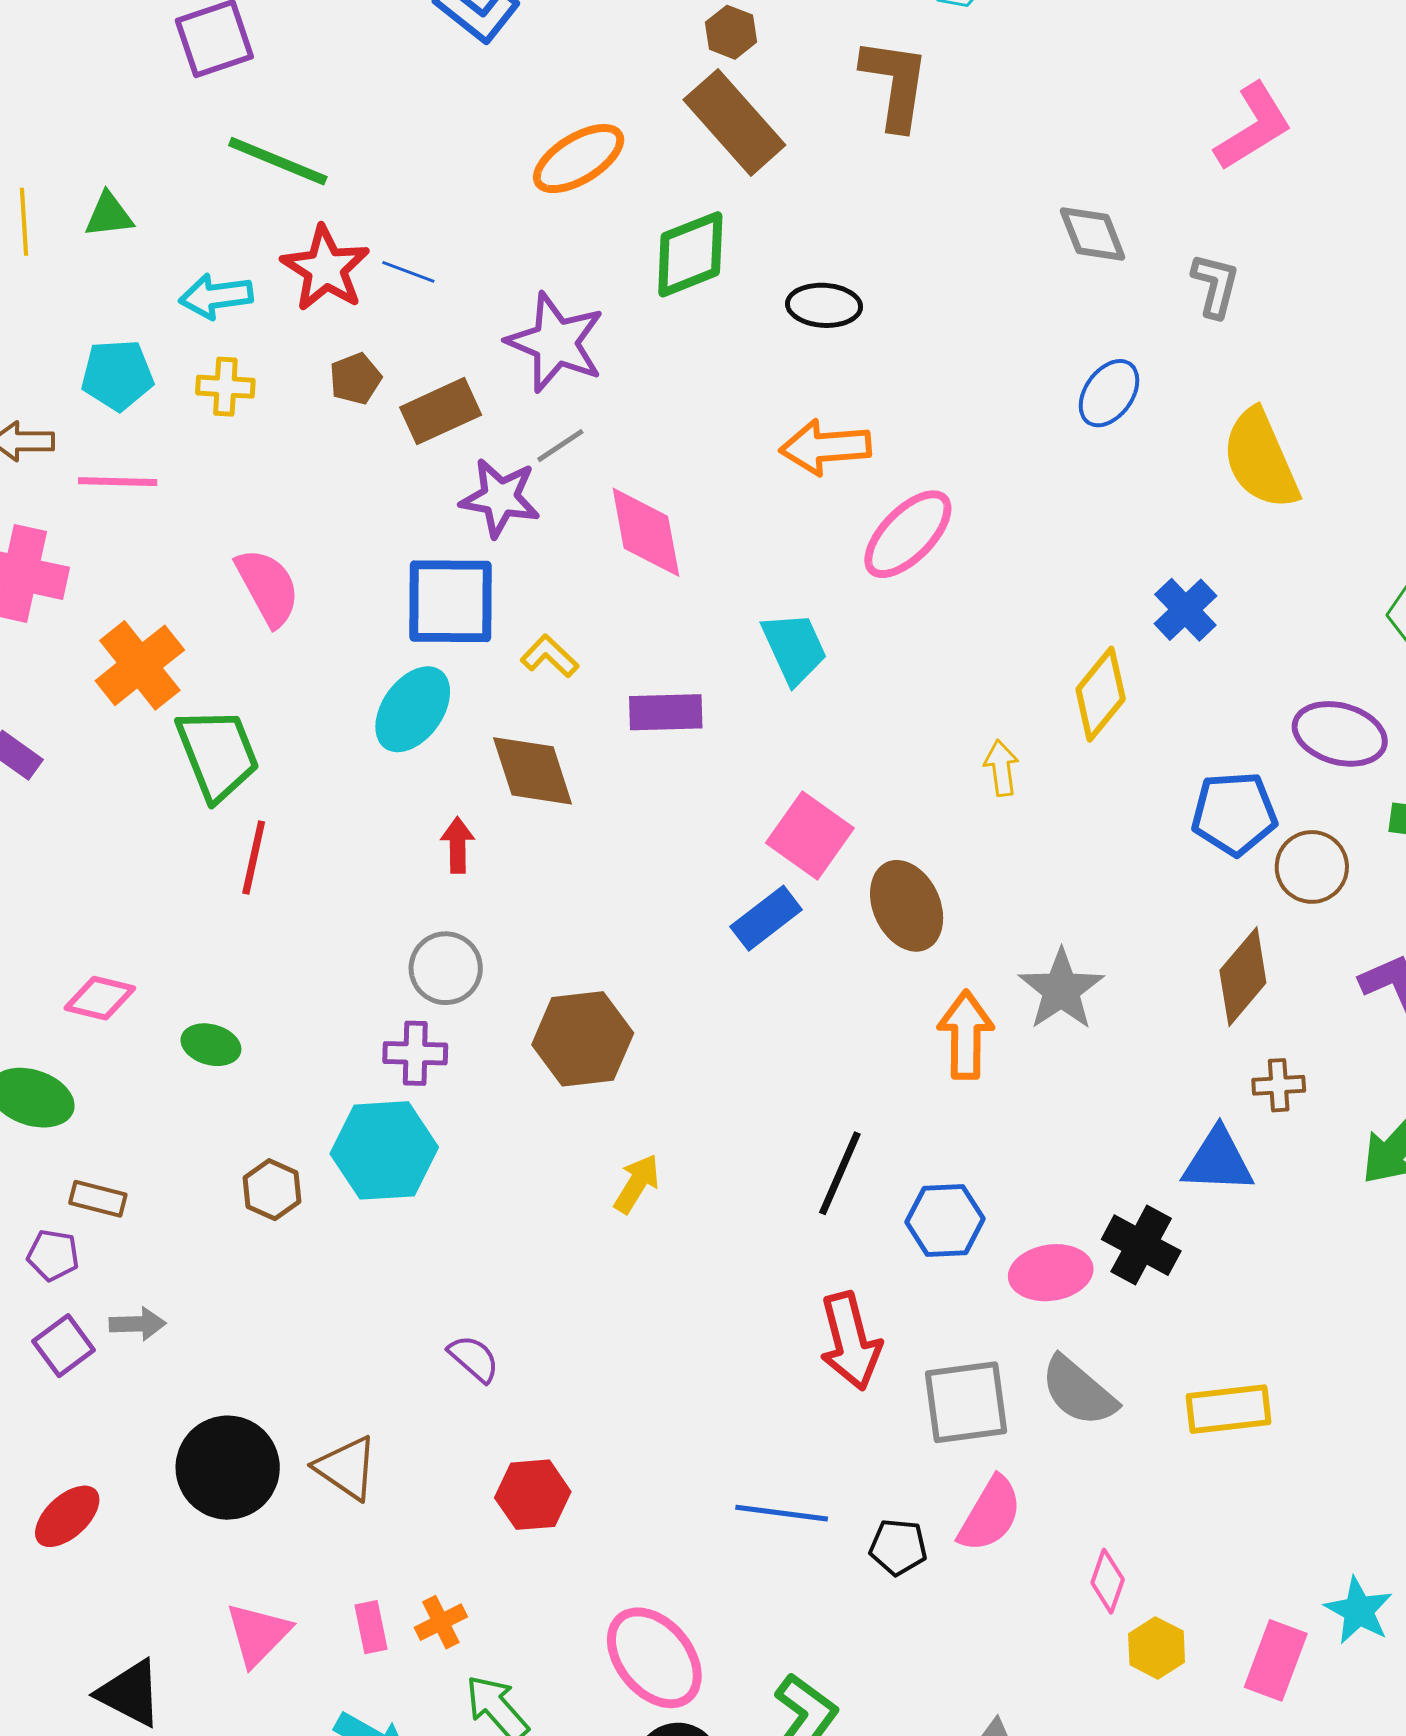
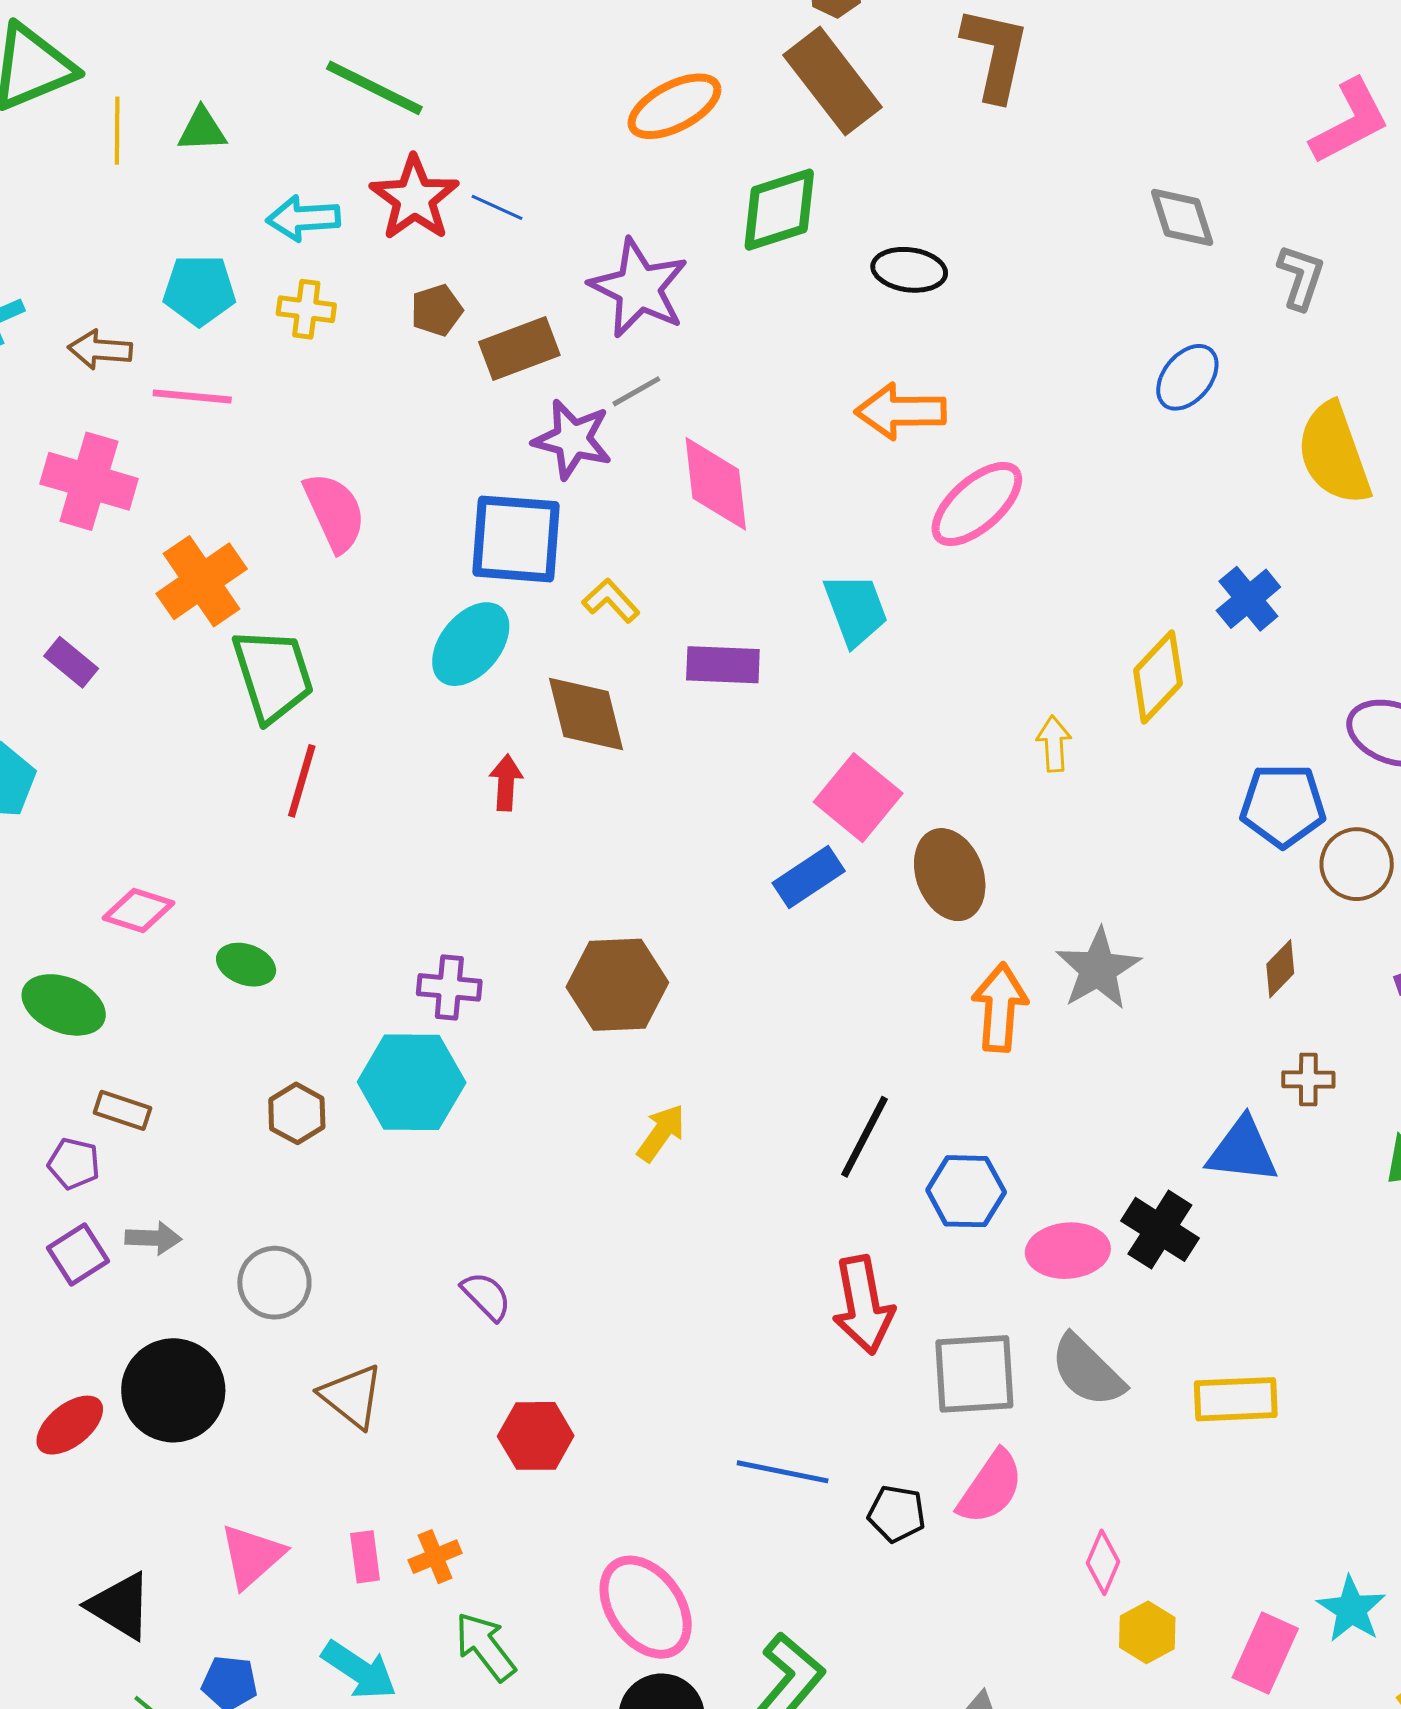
gray circle: (446, 968) -> (274, 1283), moved
brown diamond: (1243, 977) -> (1280, 969), size x0.6
black circle: (228, 1468) -> (173, 1390), moved

